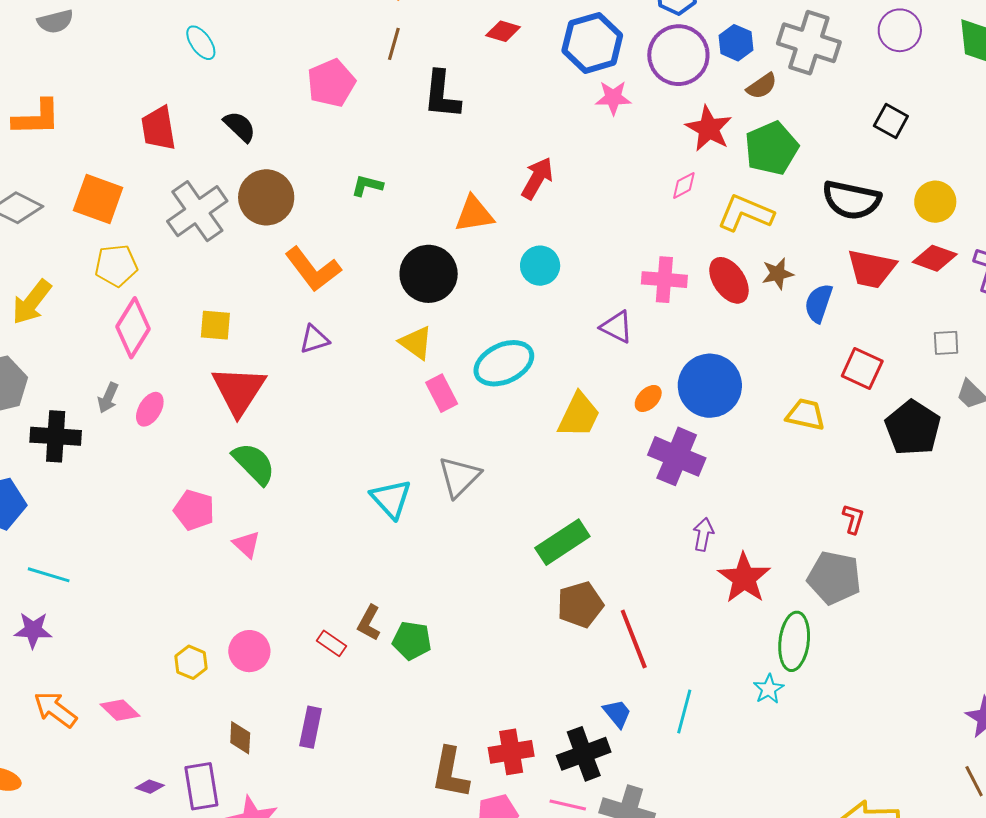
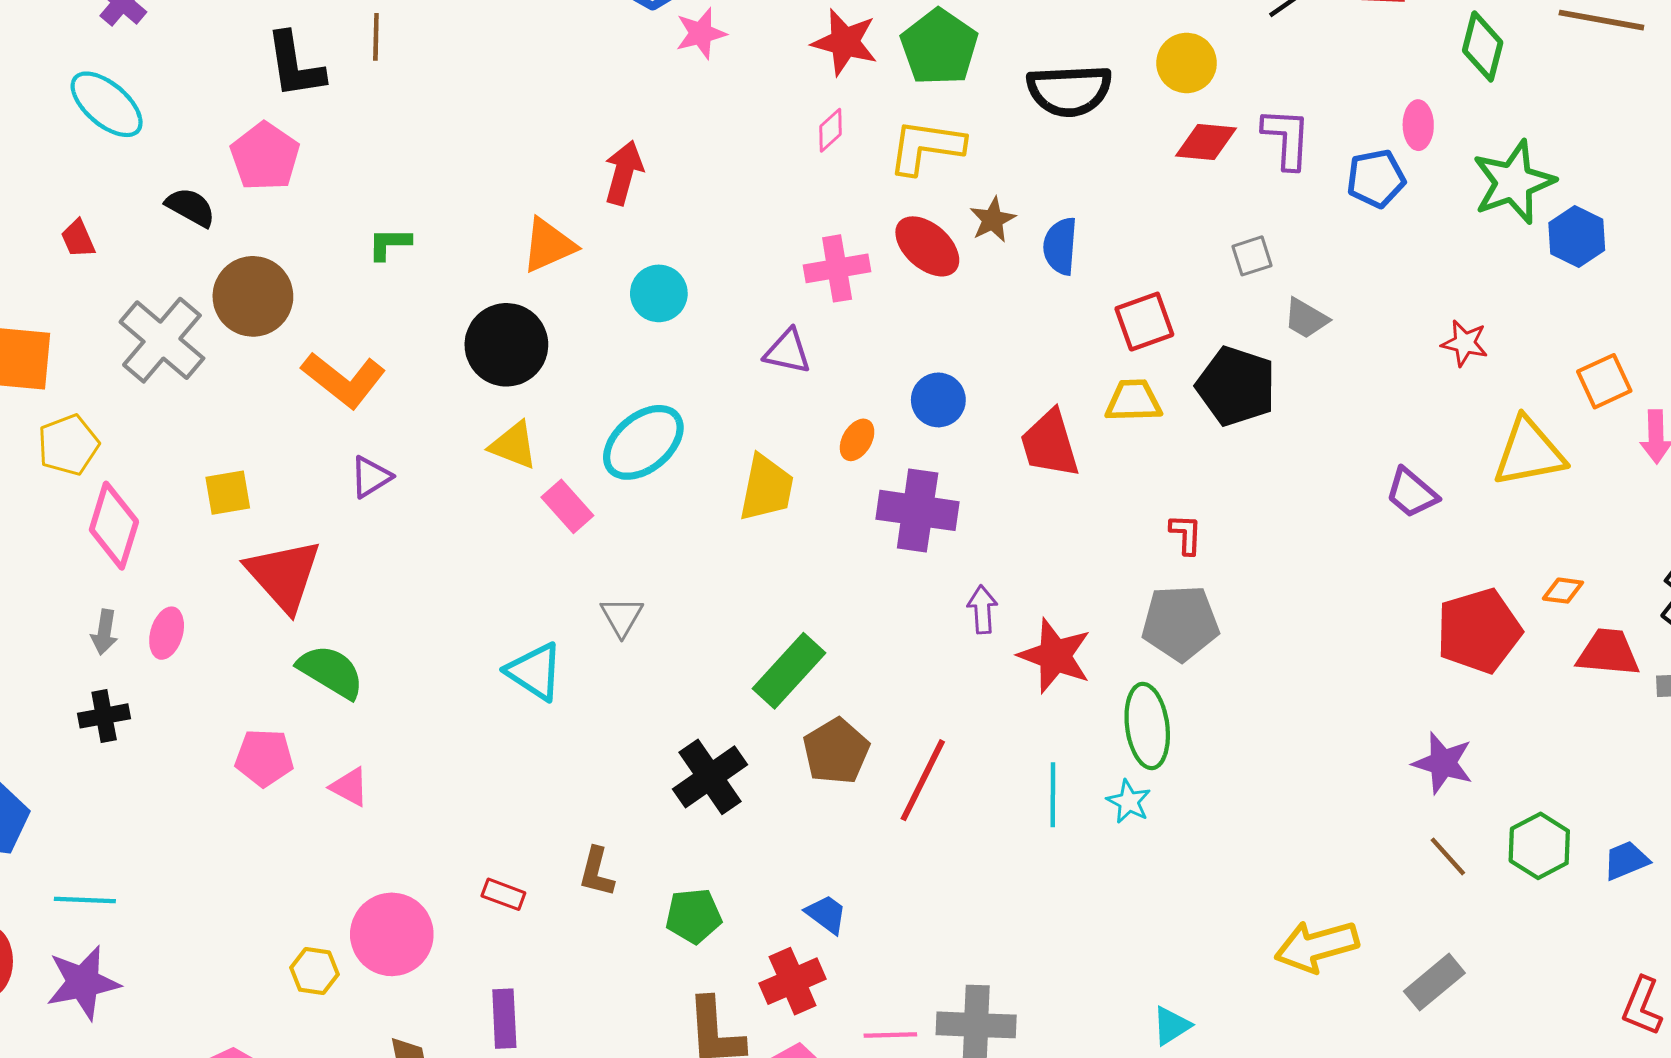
cyan ellipse: (201, 43) -> (107, 104), size x1.5
pink pentagon: (331, 83) -> (265, 156), moved
black L-shape: (442, 95) -> (295, 65), moved
red trapezoid: (158, 128) -> (78, 239), size x0.6
red trapezoid: (871, 269) -> (1050, 444), moved, turned 76
red square: (862, 369) -> (1144, 322), turned -30
blue circle: (710, 386) -> (938, 400), size x0.6
yellow trapezoid: (806, 414) -> (1134, 401), moved
black cross: (56, 436) -> (104, 716), moved, size x0.7
gray triangle: (459, 477) -> (622, 617), size x0.7
brown L-shape: (369, 623) -> (597, 872), moved
purple star: (33, 630) -> (83, 983), size x1.4
red line: (634, 639) -> (923, 780), turned 62
green pentagon: (412, 641) -> (693, 916), moved
pink circle: (249, 651) -> (392, 934), size x1.4
cyan line: (684, 712) -> (1053, 795), moved
blue trapezoid: (617, 713) -> (826, 914), moved
black cross: (584, 754) -> (710, 777), moved

